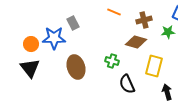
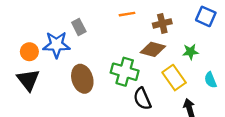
orange line: (114, 12) -> (127, 14), turned -32
green star: (168, 32) -> (190, 52), moved
green cross: (112, 61) -> (125, 72), size x1.6
yellow rectangle: (154, 66) -> (174, 78), turned -50

